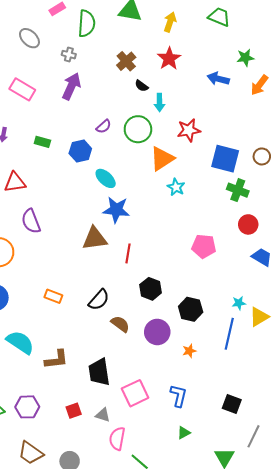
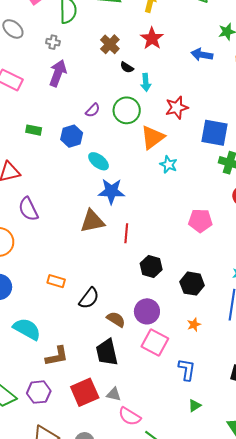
black semicircle: (99, 300) -> (89, 298), moved
brown semicircle: (120, 324) -> (116, 319), moved
purple circle: (157, 332) -> (147, 311), moved
brown L-shape: (56, 359) -> (57, 356), moved
pink square: (135, 393) -> (155, 342), moved, turned -32
red square: (74, 411) -> (85, 392), size x1.8
pink semicircle: (117, 439) -> (130, 416), turned -65

